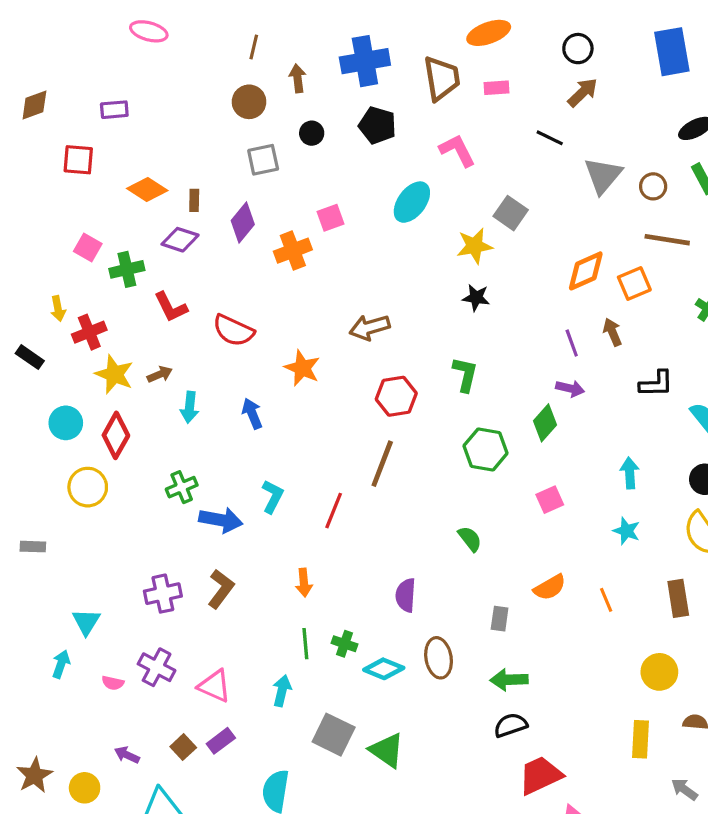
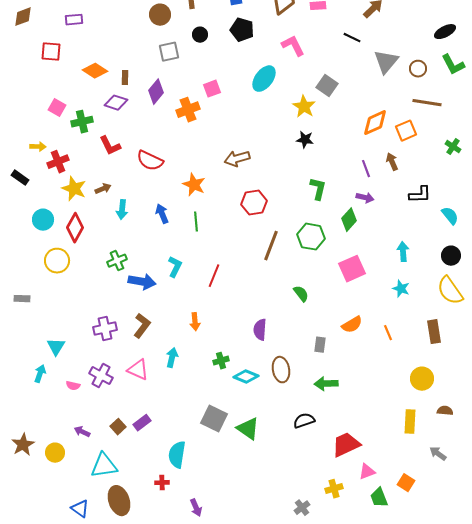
yellow star: (475, 246) -> (304, 107), turned -30
yellow arrow: (58, 309) -> (38, 147), turned -77
green L-shape: (465, 374) -> (318, 189), moved
brown line: (382, 464) -> (271, 246), moved
pink square: (550, 500) -> (352, 269), size x1.5
green line: (305, 644) -> (196, 222), moved
green cross: (345, 644) -> (221, 361), turned -35
pink triangle: (215, 686) -> (138, 370), moved
cyan arrow: (282, 691) -> (172, 358), moved
black semicircle: (511, 725) -> (304, 421), moved

